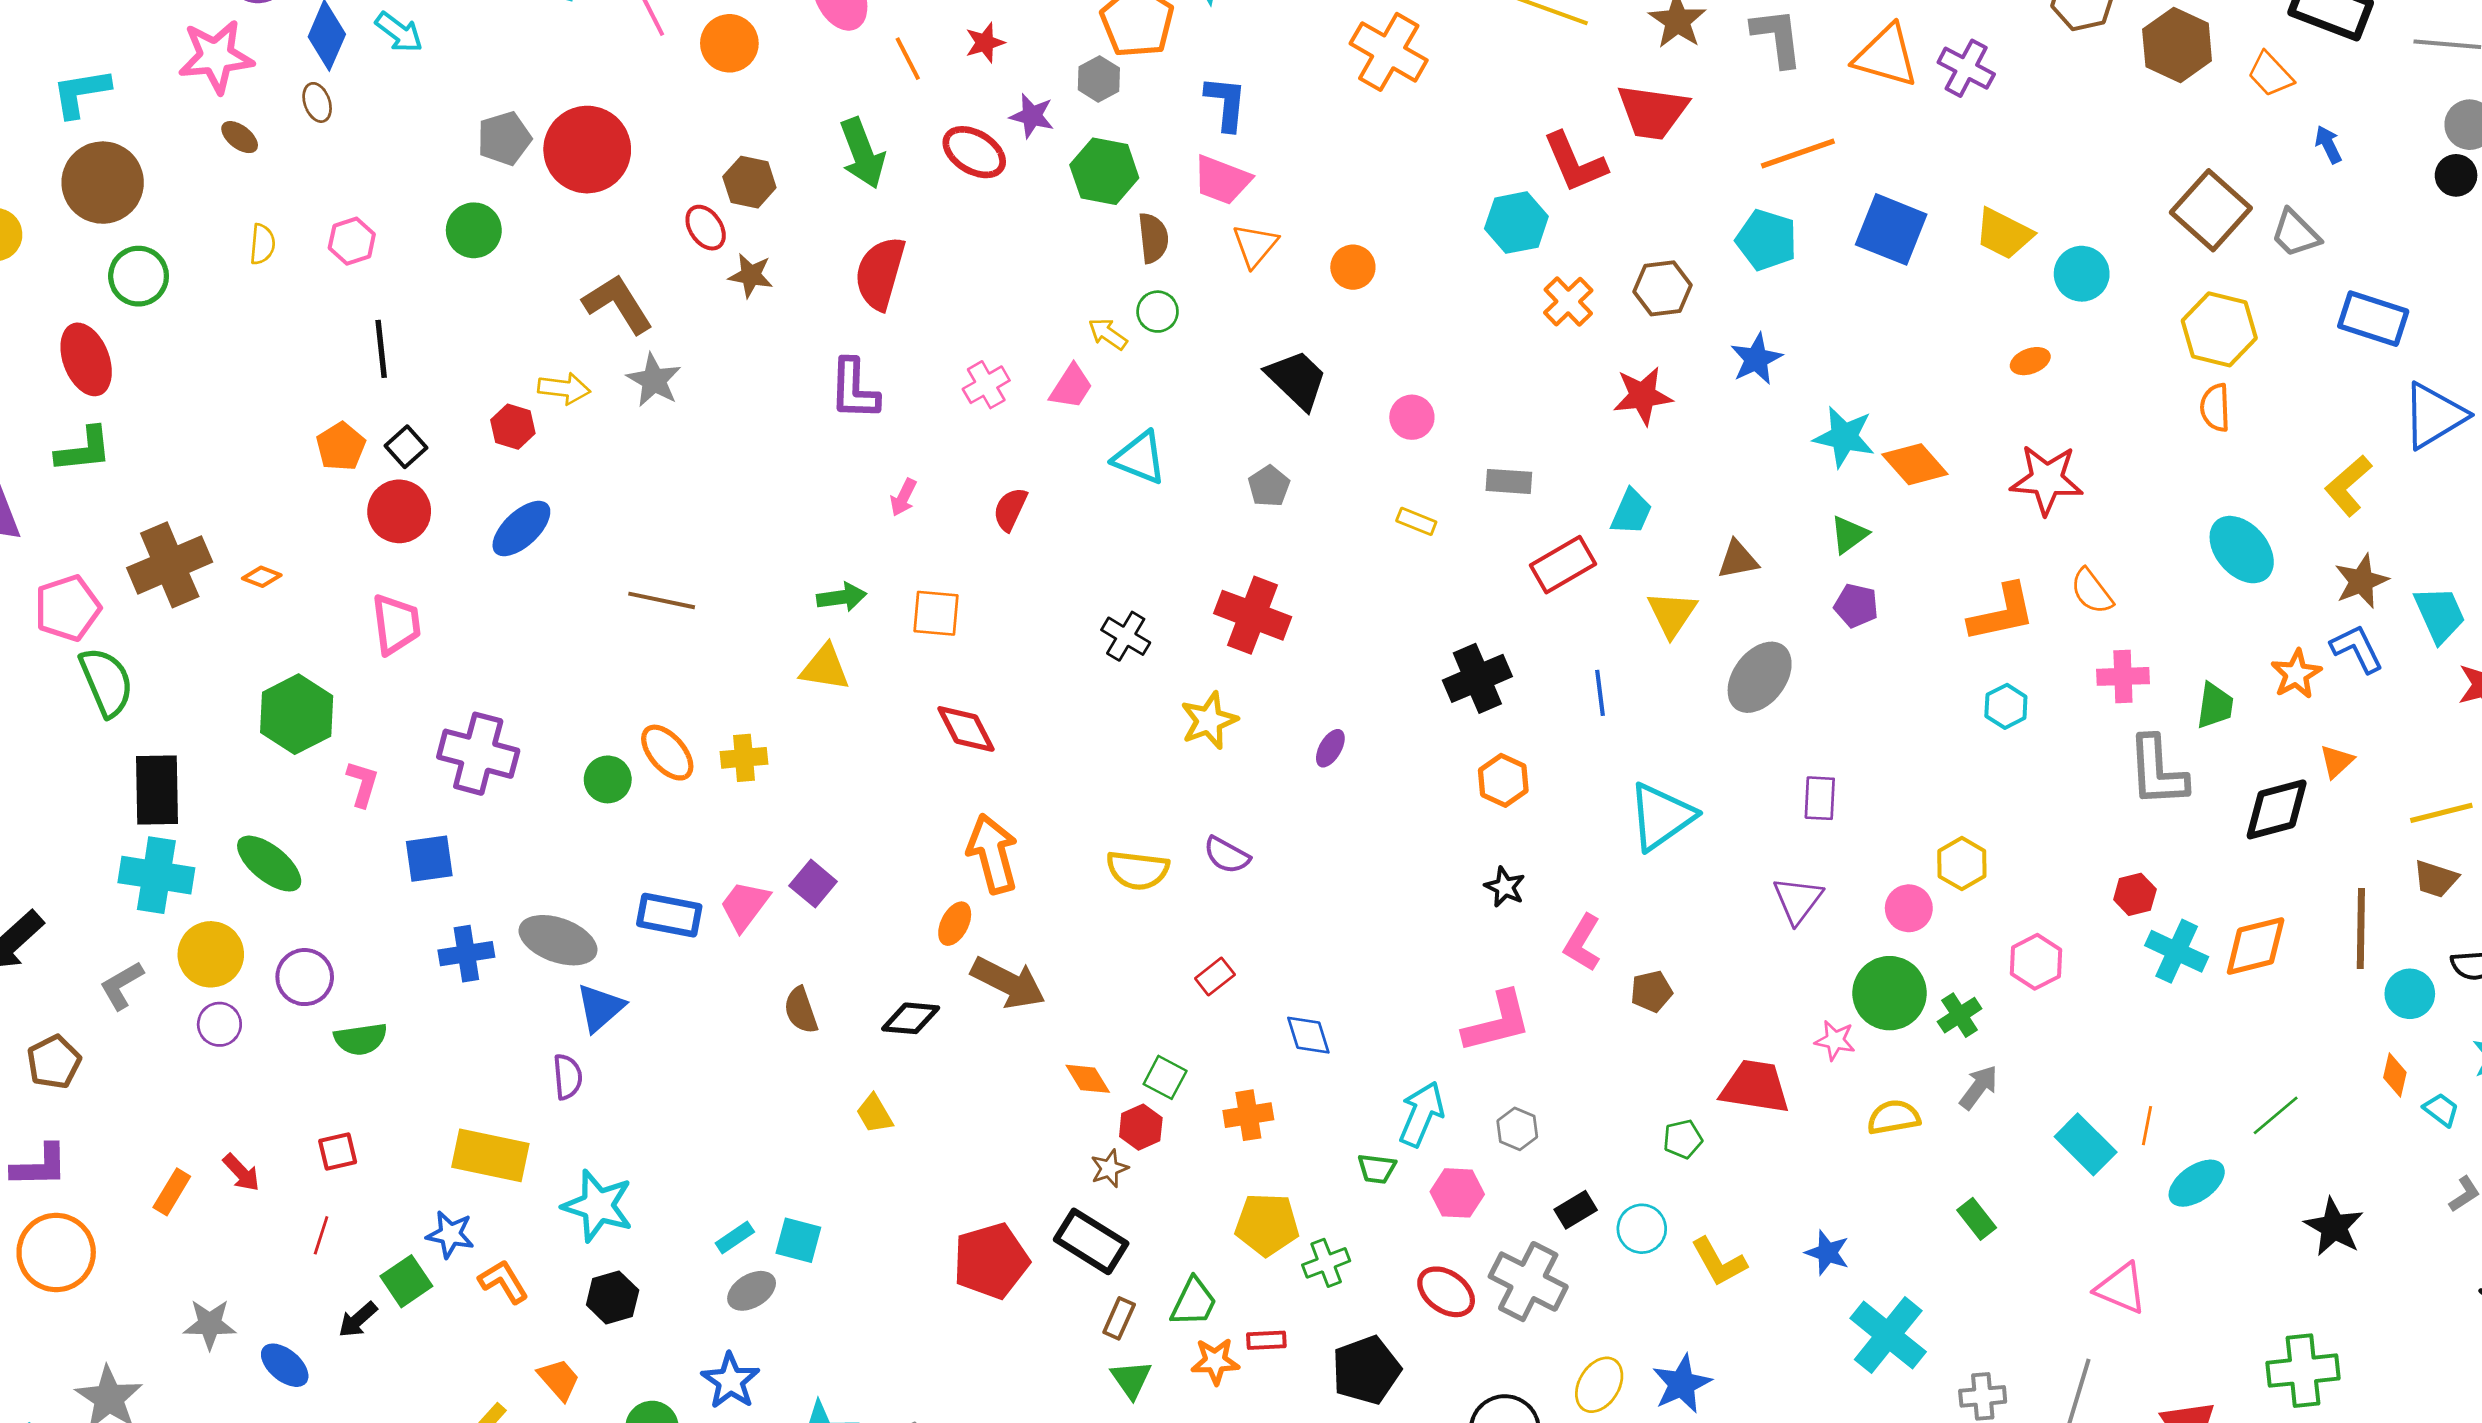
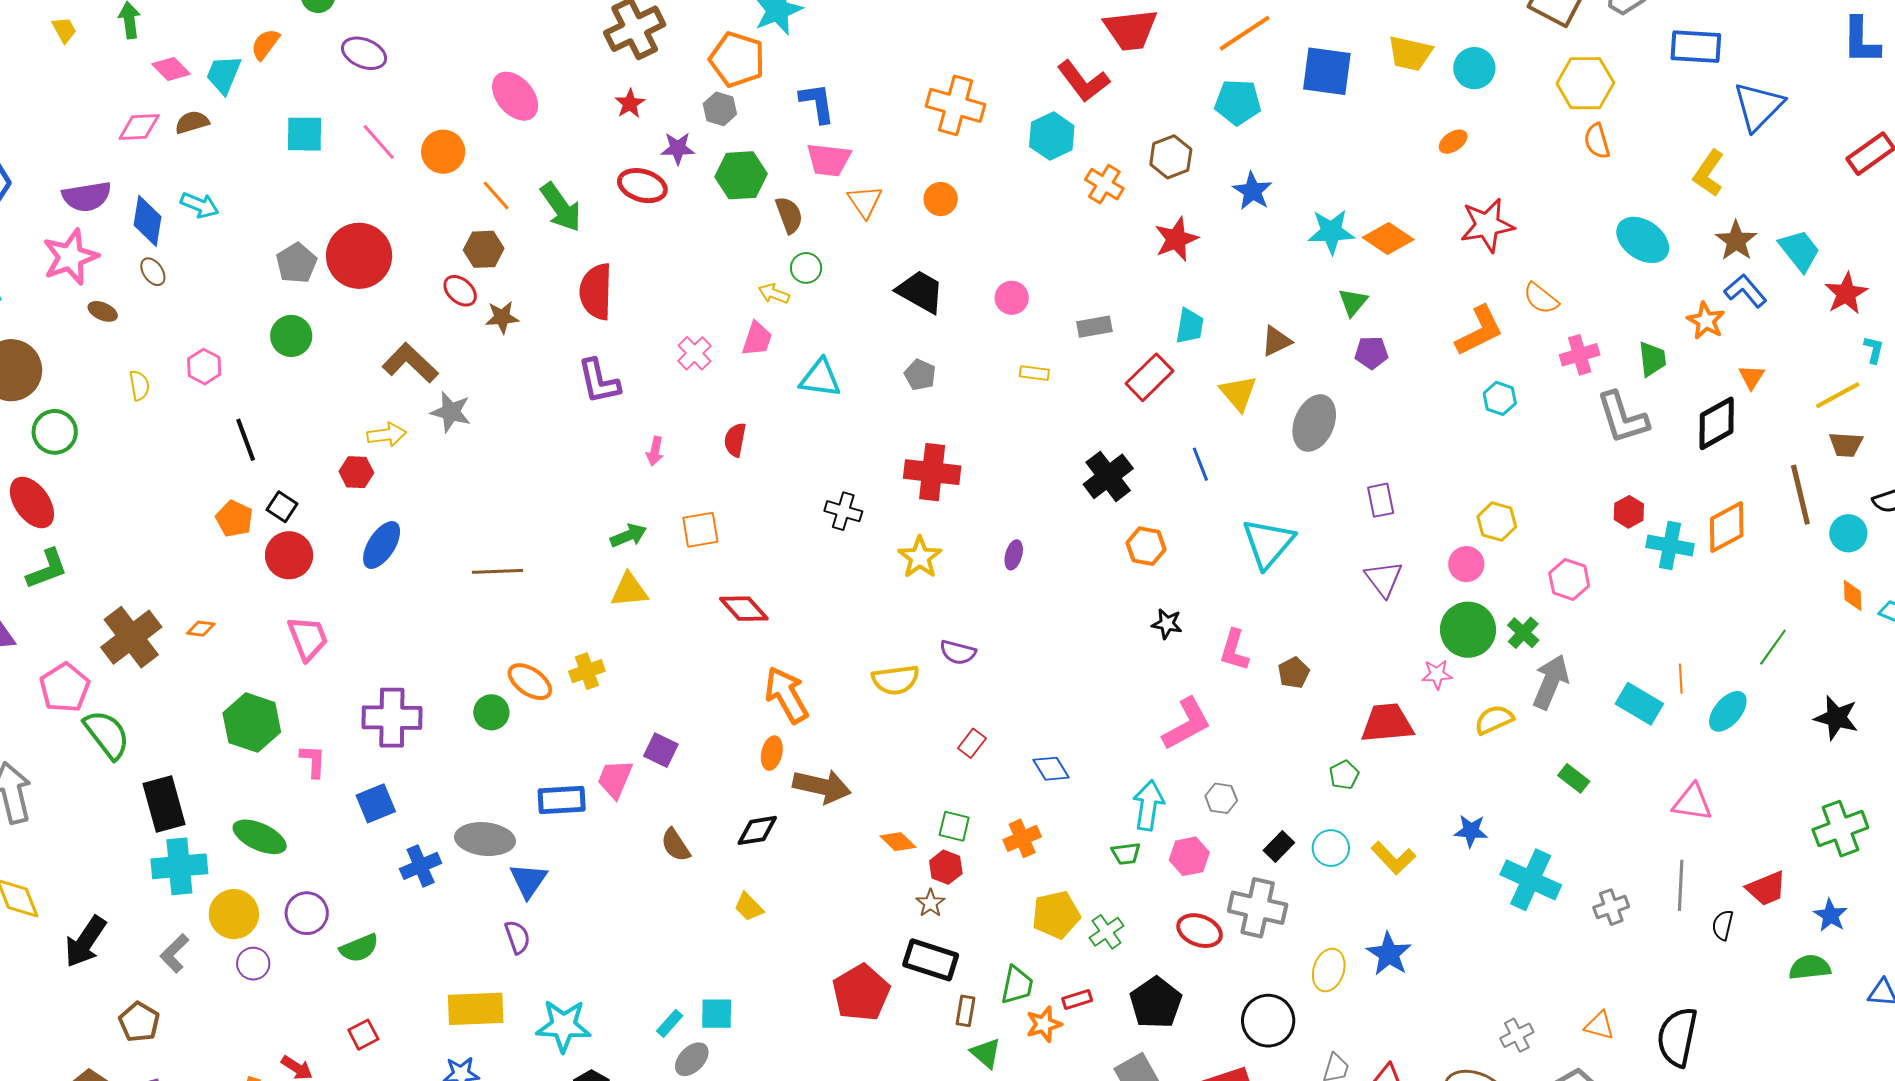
orange cross: (1389, 52) -> (955, 105), moved
orange line: (908, 59) -> (496, 196), moved
gray arrow: (1979, 1087) -> (1551, 682), size x1.5

